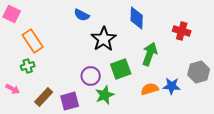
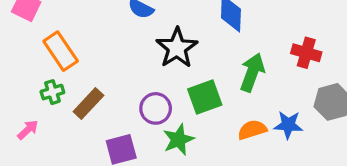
red cross: (182, 31) -> (306, 53), moved
pink arrow: (13, 89) -> (28, 130), turned -72
brown rectangle: (44, 97) -> (88, 104), moved

